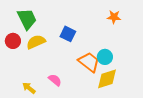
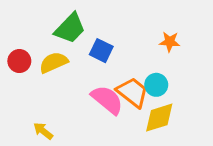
orange star: (114, 17) -> (170, 42), moved
green trapezoid: (27, 19) -> (70, 28), moved, turned 70
pink semicircle: (55, 80) -> (107, 100), moved, size x1.6

